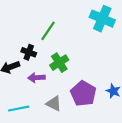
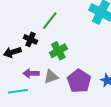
purple arrow: (36, 78) -> (31, 73), moved
gray triangle: (54, 104) -> (51, 77), moved, turned -49

